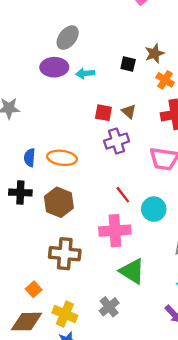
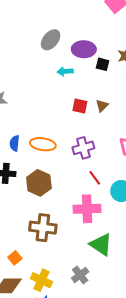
purple ellipse: (54, 67) -> (84, 49), moved
brown triangle: (129, 112) -> (102, 106), turned 32
purple cross: (117, 141) -> (83, 148), moved

